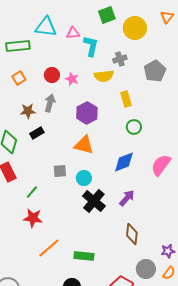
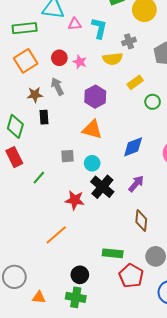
pink triangle: (73, 33) -> (75, 24), moved
orange square: (19, 78) -> (26, 61), size x1.6
yellow rectangle: (126, 99) -> (135, 82), turned 70
gray arrow: (50, 103) -> (57, 86), turned -42
green circle: (134, 127) -> (153, 102), moved
black rectangle: (37, 133) -> (44, 117), turned -64
red star: (33, 218) -> (75, 200), moved
green rectangle: (84, 256) -> (113, 253), moved

